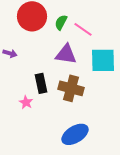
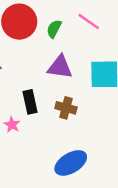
pink line: (83, 29) -> (89, 22), moved
brown cross: (71, 88) -> (66, 108), size x0.7

